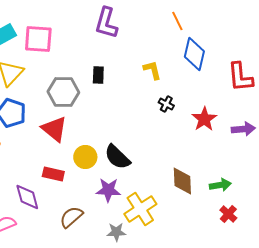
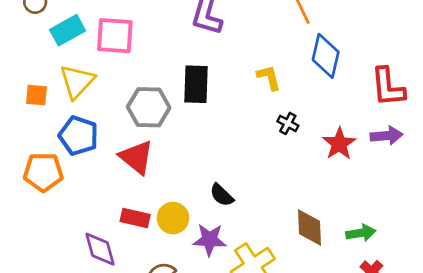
black rectangle: (98, 75) -> (196, 84), size x1.6
purple arrow: (243, 129) -> (387, 136), moved
yellow circle: (85, 157) -> (173, 218), moved
black semicircle: (117, 157) -> (222, 195), size x0.7

